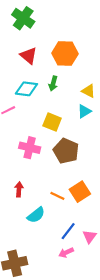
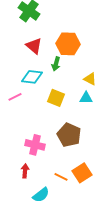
green arrow: (53, 83) -> (56, 64), moved
cyan triangle: (84, 111) -> (86, 98), turned 32
yellow square: (52, 122) -> (56, 98), moved
pink cross: (30, 148) -> (35, 145), moved

